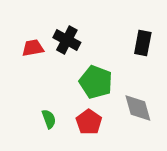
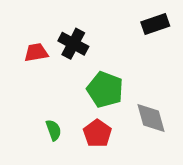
black rectangle: (143, 43) -> (155, 24), moved, turned 60

